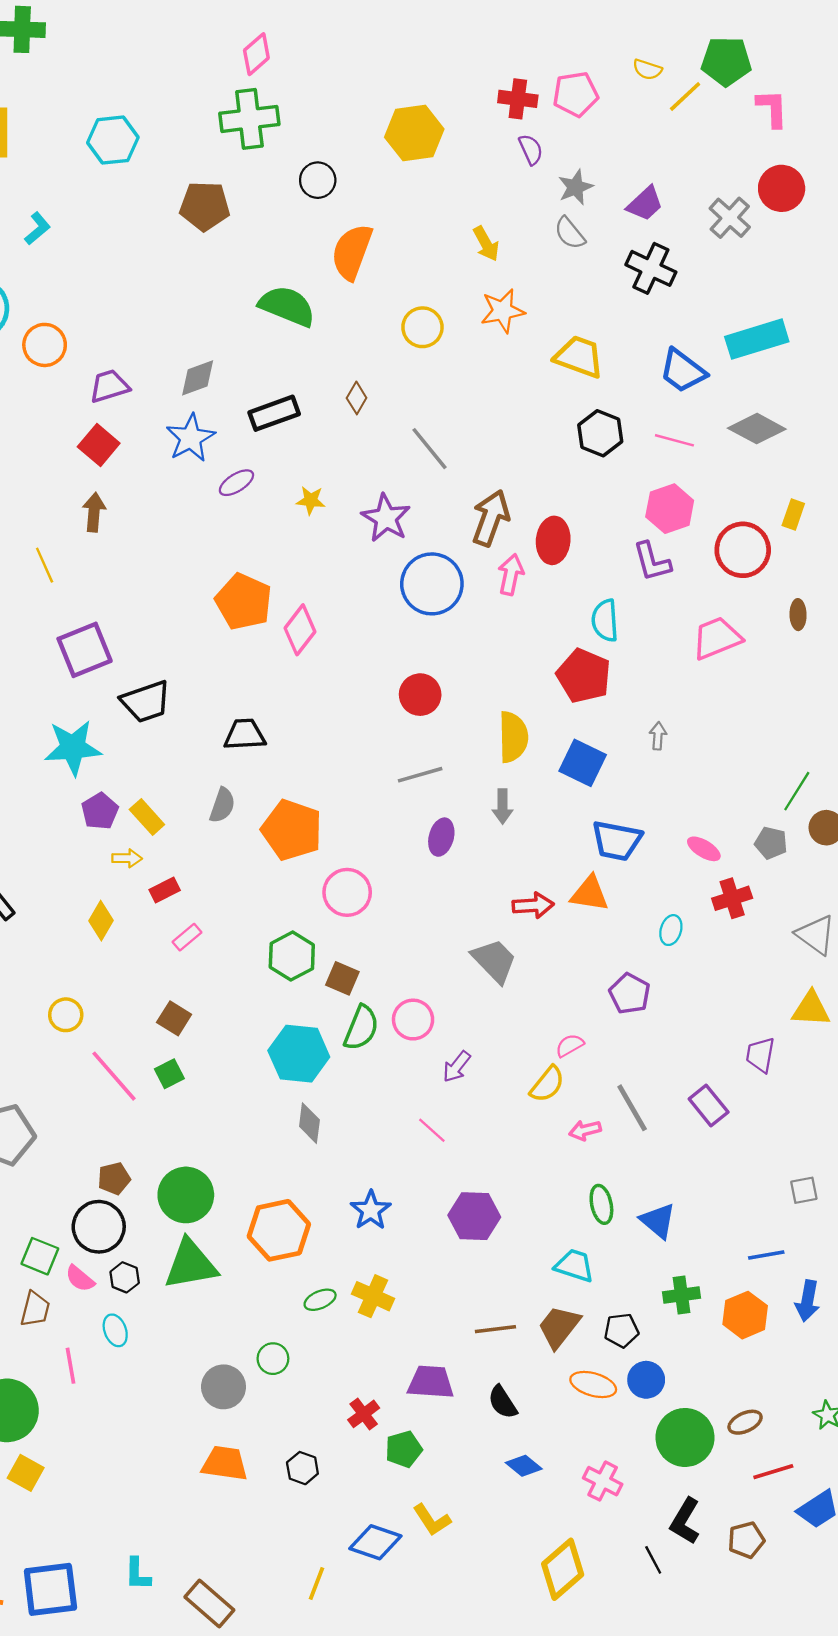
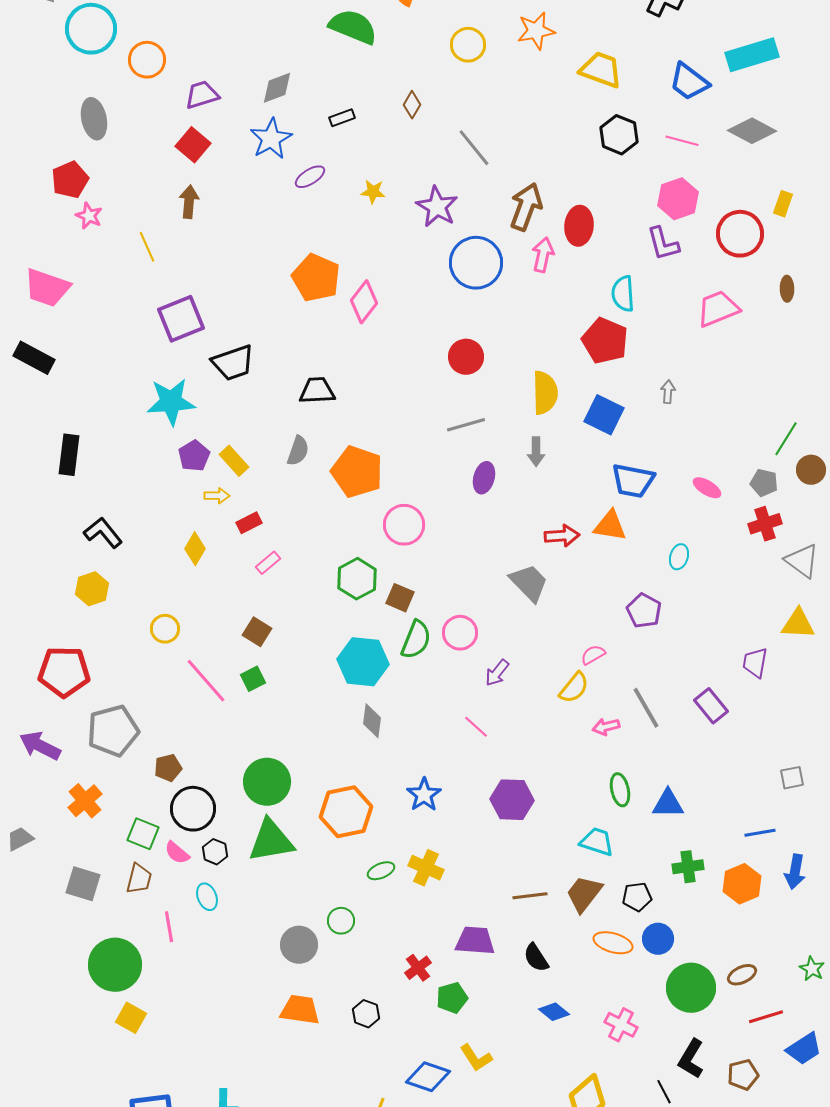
black rectangle: (274, 413) -> (342, 118), size x0.6
red cross: (732, 898) -> (765, 524), moved
brown pentagon: (114, 1178) -> (168, 768), moved
blue triangle: (658, 1221) -> (668, 804), turned -40

